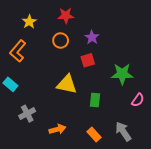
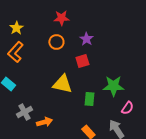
yellow star: (29, 22) -> (16, 28), moved
green star: (122, 74) -> (113, 86), moved
pink semicircle: (138, 100) -> (127, 108), moved
orange arrow: (57, 129) -> (44, 122), moved

